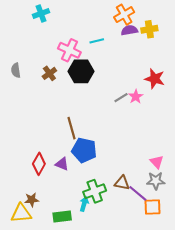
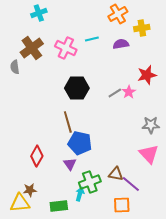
purple semicircle: (129, 30) -> (121, 44), moved
black hexagon: (81, 71) -> (77, 88), moved
brown cross: (49, 73) -> (32, 48), moved, size x1.6
red star: (155, 79) -> (147, 75), turned -30
pink triangle: (157, 162) -> (149, 154), size x1.5
purple triangle: (62, 164) -> (70, 164), moved, turned 32
gray star: (156, 181) -> (151, 125), moved
orange square: (153, 207) -> (122, 205), moved

